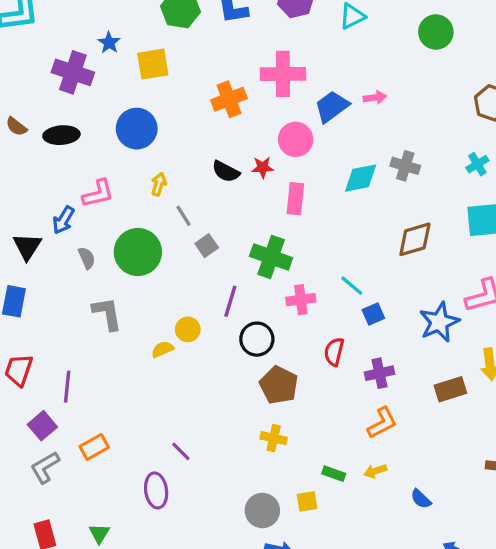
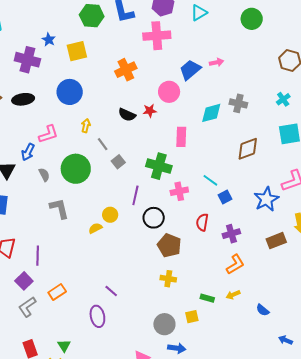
pink cross: (283, 74) -> (157, 36), moved
pink rectangle: (295, 199) -> (181, 137), moved

